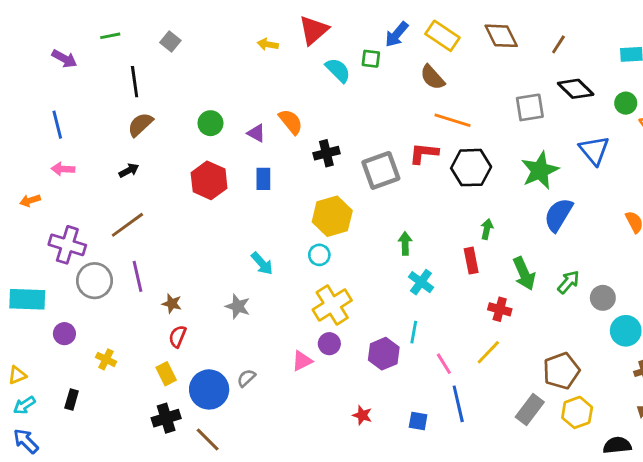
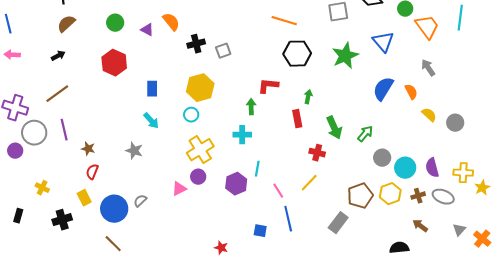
red L-shape: (424, 153) -> (268, 86), moved
gray square: (381, 170) -> (223, 51), moved, size x0.6
blue rectangle: (263, 179) -> (152, 89), moved
blue semicircle: (558, 215) -> (383, 89), moved
cyan cross: (421, 282) -> (242, 135), moved, turned -36
gray circle: (603, 298) -> (382, 158), moved
purple circle: (64, 334) -> (15, 151), moved
yellow hexagon: (577, 412) -> (390, 194), moved
red star: (362, 415) -> (221, 248), moved
black cross: (166, 418) -> (62, 220), moved

